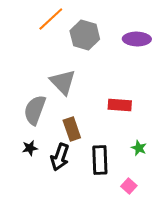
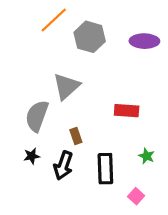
gray triangle: (63, 82) -> (66, 86), turned 32
brown rectangle: (72, 129) -> (76, 136), size x0.7

